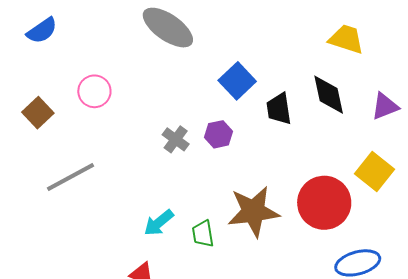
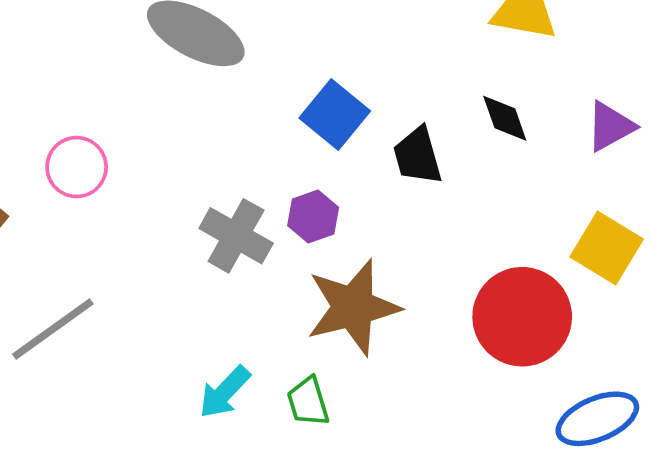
black diamond: (329, 95) -> (505, 118), size x0.7
gray cross: (176, 139) -> (236, 236), size x1.4
brown star: (253, 211) -> (353, 307), moved

